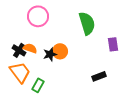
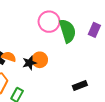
pink circle: (38, 16) -> (49, 22), moved
purple rectangle: (113, 44) -> (94, 30), moved, turned 32

